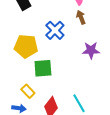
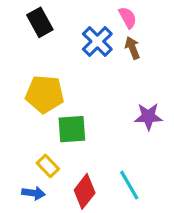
blue cross: (55, 30) -> (97, 41), moved
purple star: (91, 50) -> (148, 116), moved

